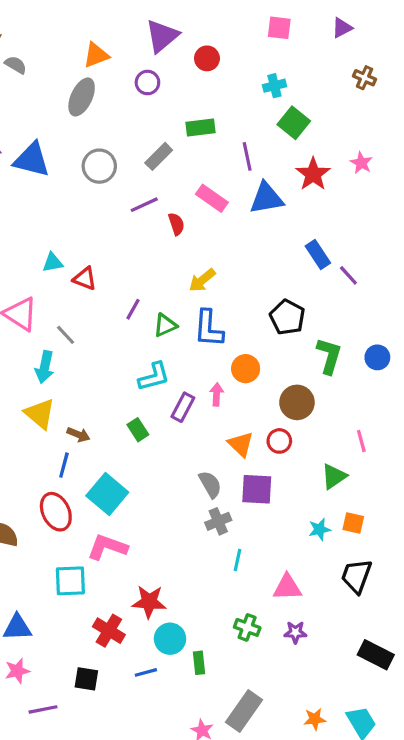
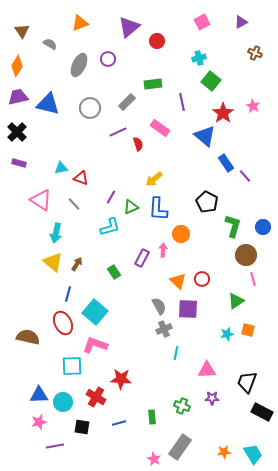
pink square: (279, 28) -> (202, 22), turned -35
orange triangle: (96, 55) -> (80, 23), moved
gray semicircle: (16, 65) -> (50, 44), moved
purple circle: (147, 82) -> (108, 59), moved
blue triangle: (266, 198) -> (205, 136), moved, turned 50
gray line: (66, 335) -> (74, 204), moved
cyan L-shape: (154, 377) -> (110, 227), moved
brown circle: (297, 402) -> (246, 255), moved
brown arrow: (78, 435) -> (77, 264), moved, turned -80
black trapezoid: (356, 576) -> (247, 382), moved
green cross: (247, 627) -> (182, 406), moved
cyan circle: (170, 639) -> (63, 402), moved

